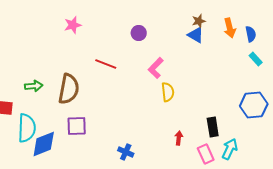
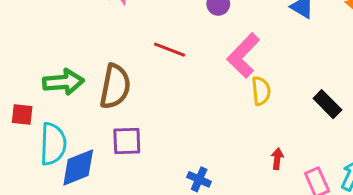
pink L-shape: (156, 68) -> (243, 55), size x1.4
green arrow: (34, 86) -> (63, 82), size x1.5
black rectangle: (213, 127) -> (327, 104), moved, turned -36

